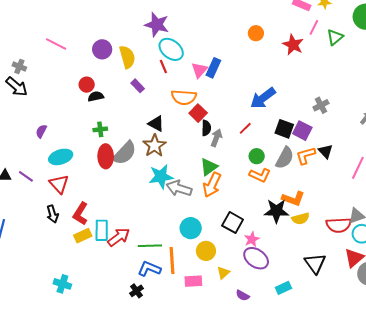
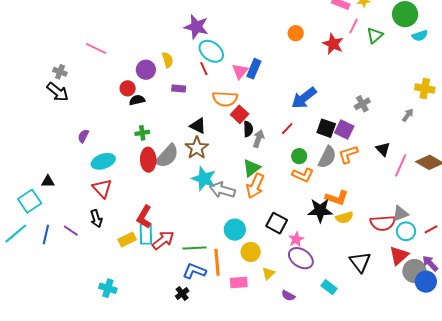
purple circle: (102, 49) -> (146, 70), moved
yellow semicircle: (127, 57) -> (168, 60), size x0.7
purple rectangle: (138, 86) -> (179, 89), turned -40
black triangle: (326, 151) -> (383, 149), moved
purple line: (26, 176) -> (71, 231), moved
cyan star: (161, 177) -> (204, 179), turned 30
red L-shape: (80, 214) -> (144, 217), moved
cyan rectangle: (283, 288) -> (329, 287), turned 63

